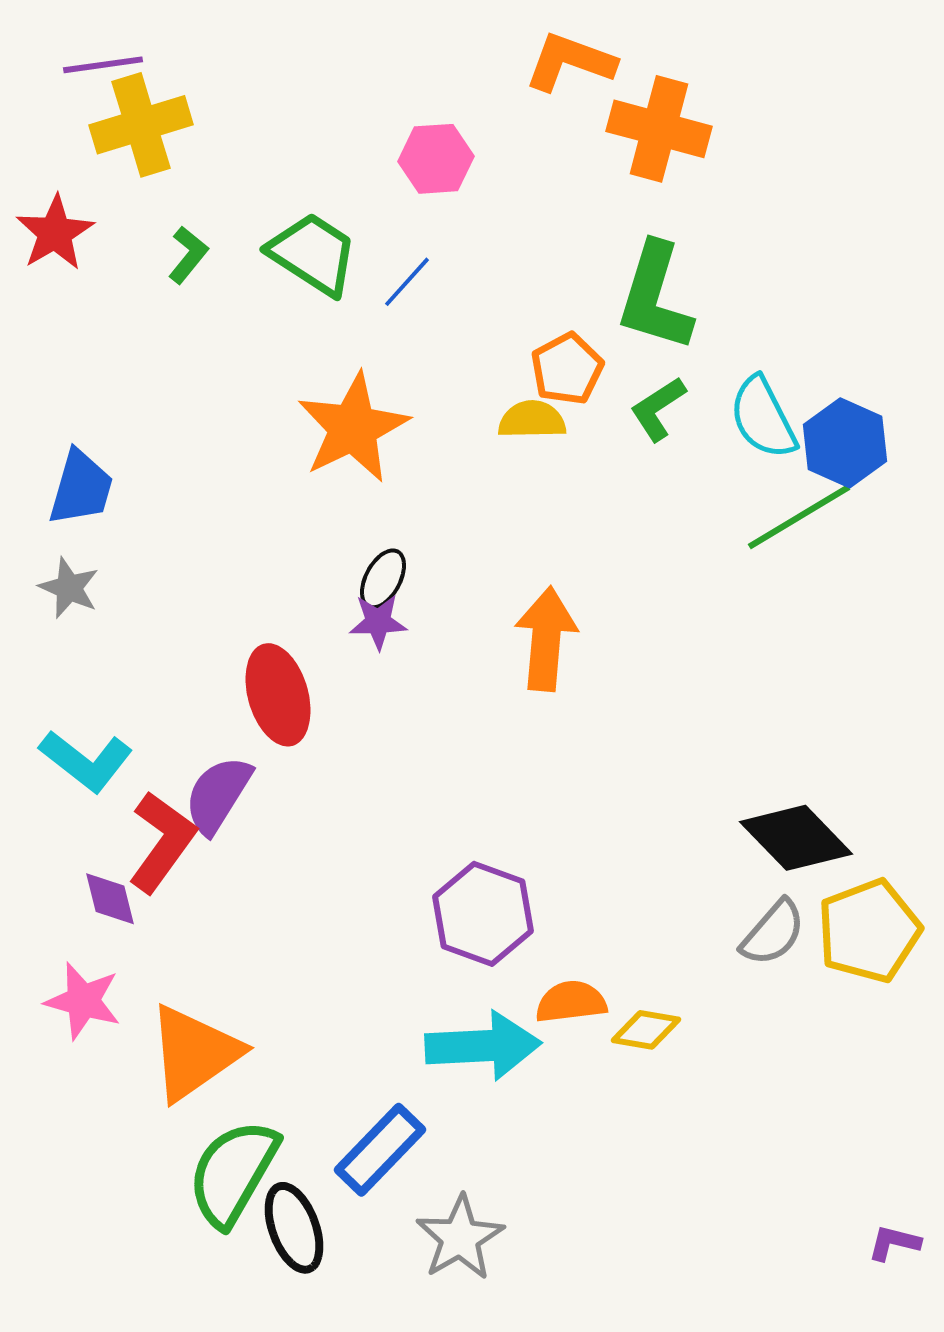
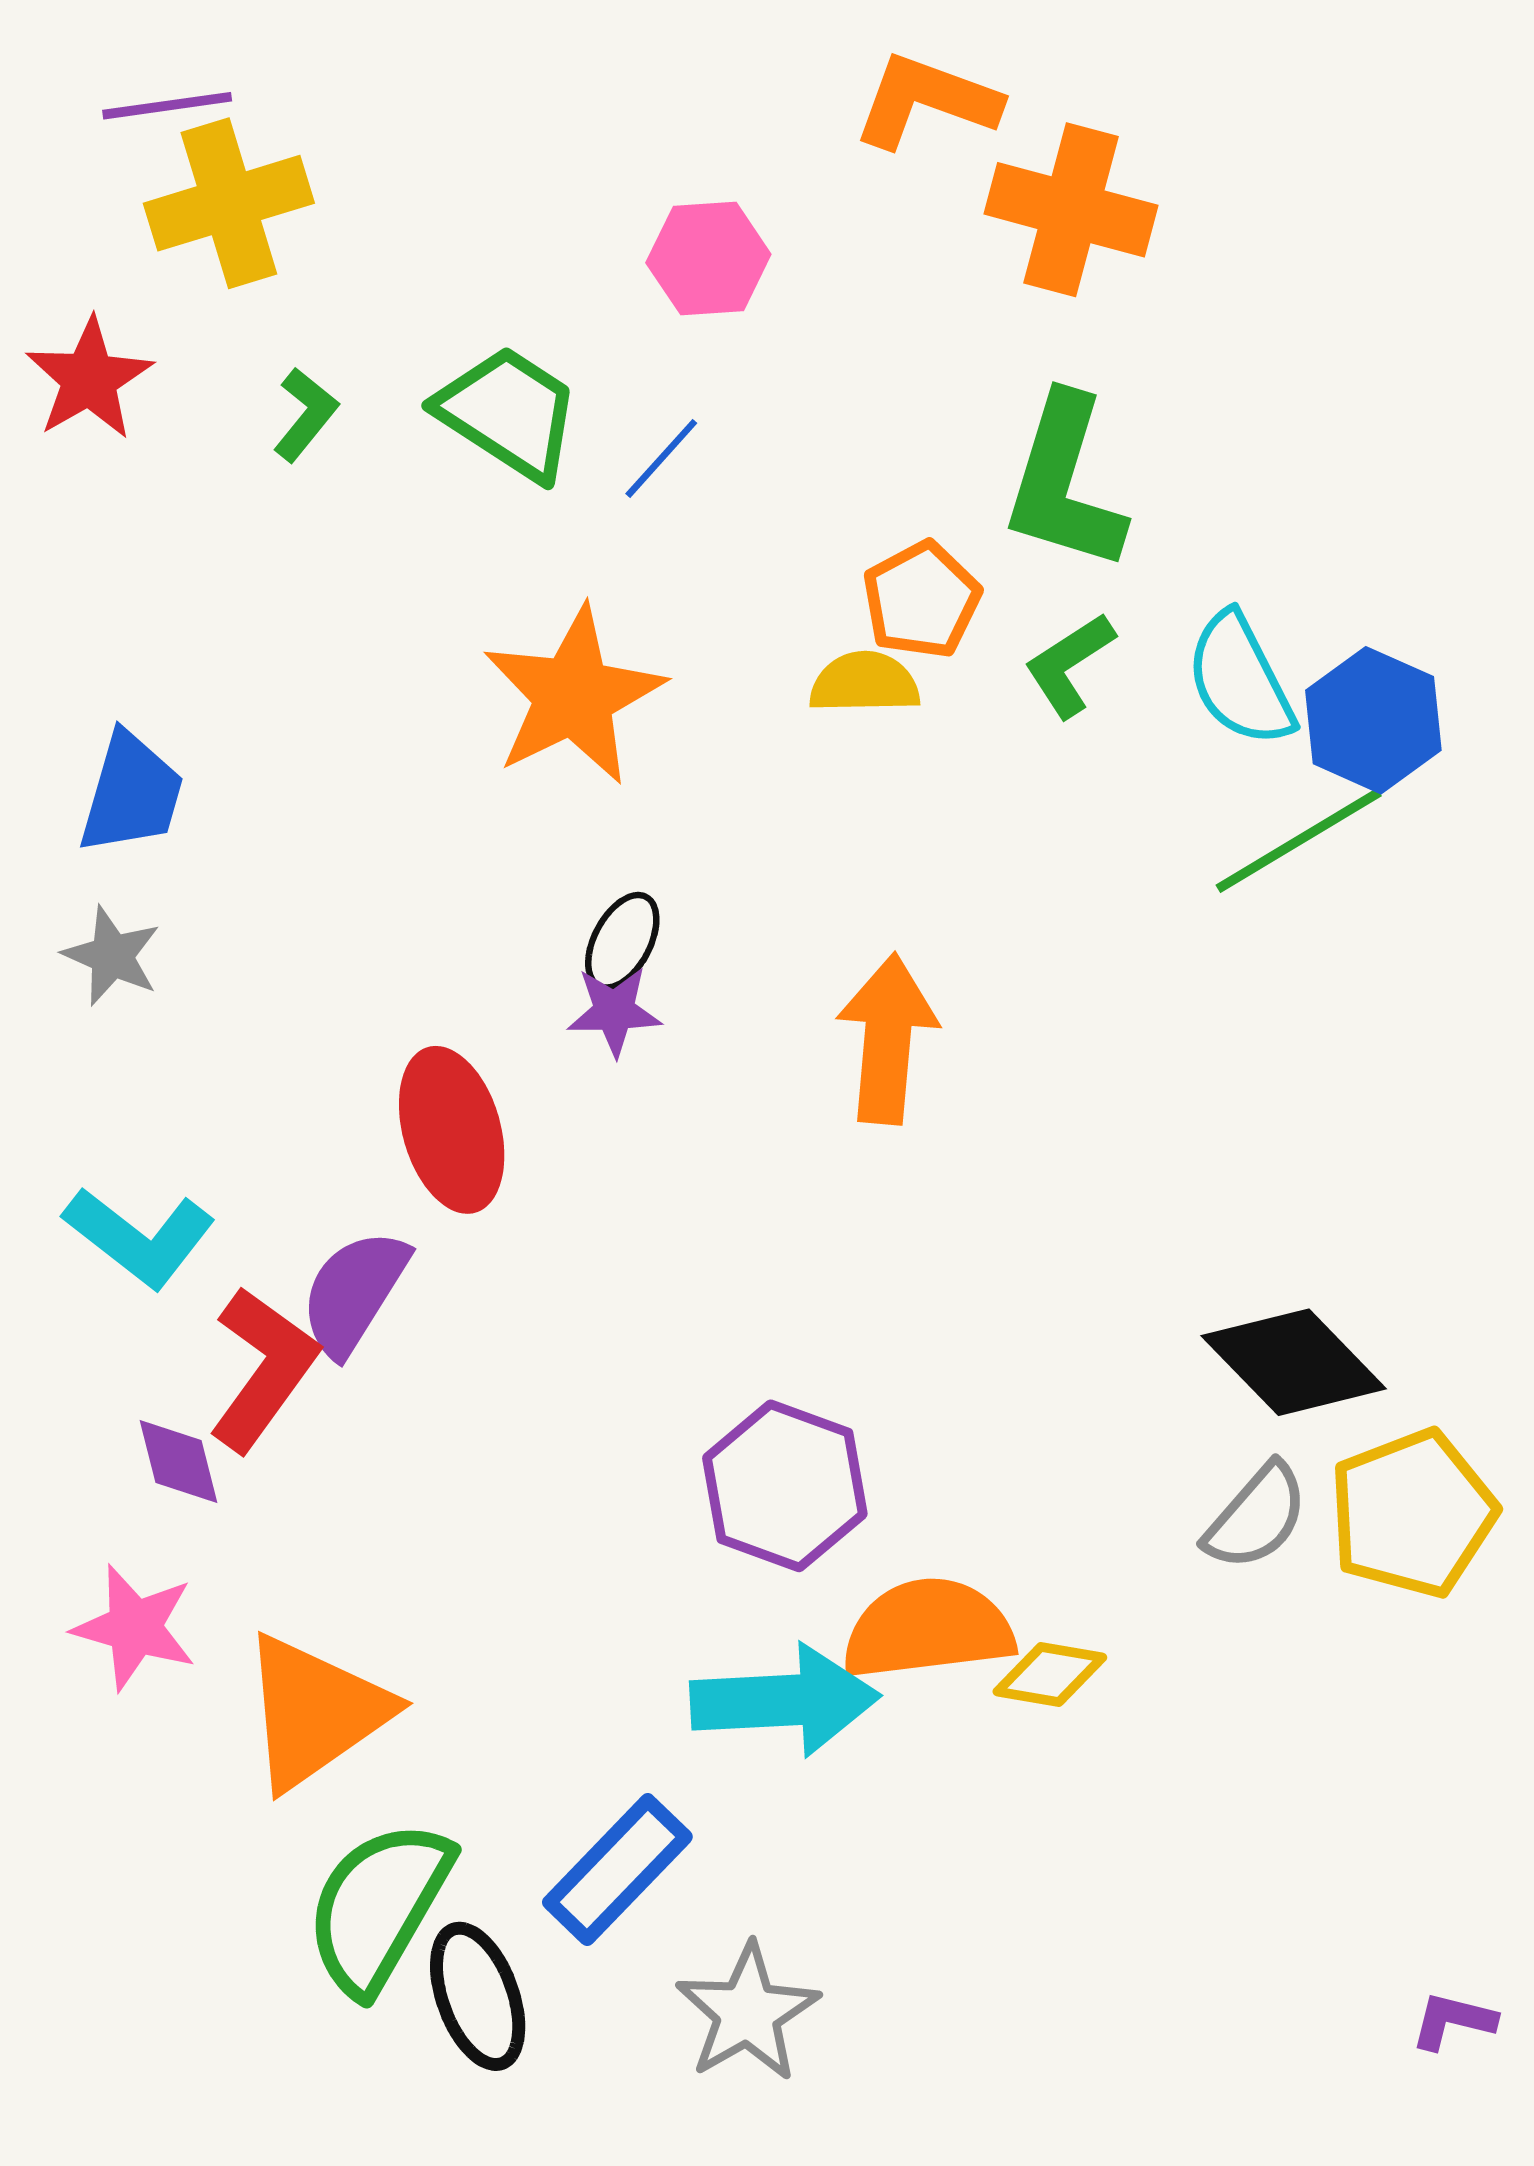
orange semicircle: (571, 1002) -> (928, 1629), size x1.5

